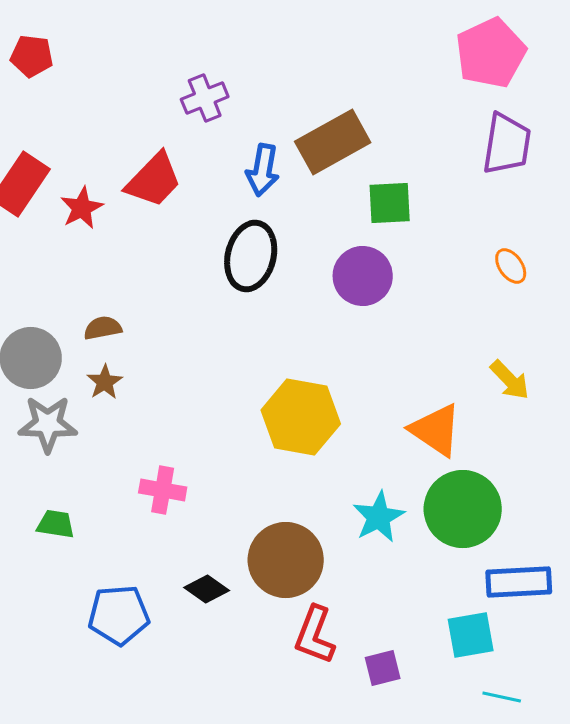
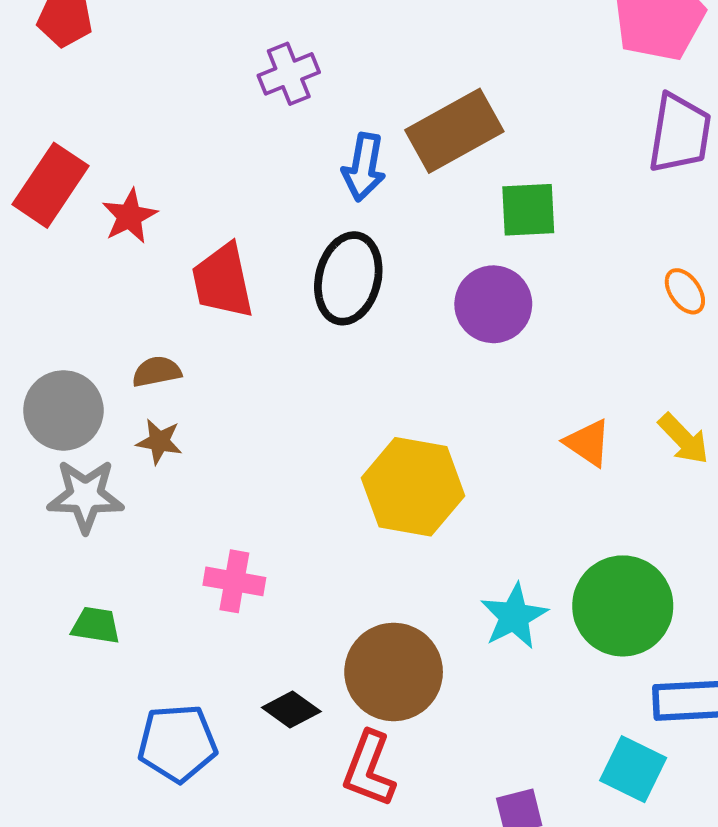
red trapezoid: (154, 180) -> (223, 281), moved, turned 124
brown star: (105, 382) -> (159, 442), turned -30
orange triangle: (436, 430) -> (588, 443), moved, size x0.7
red L-shape: (315, 635) -> (369, 769), moved
cyan square: (471, 635) -> (633, 769), turned 36

